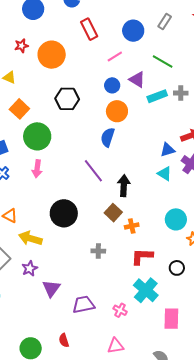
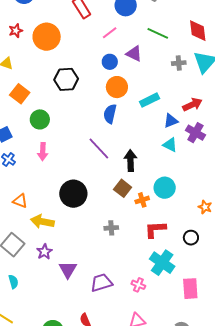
cyan rectangle: (157, 96) -> (150, 100), moved
green circle: (37, 136) -> (40, 119), size x0.7
cyan circle: (176, 219) -> (165, 188), moved

